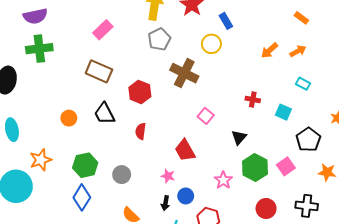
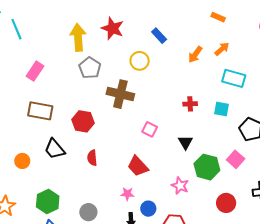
blue rectangle: (226, 21) -> (159, 36), moved
cyan rectangle: (303, 84) -> (234, 78), size x1.6
gray circle: (122, 175) -> (88, 212), moved

